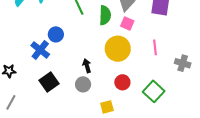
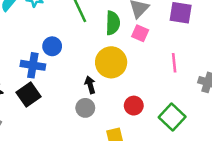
yellow circle: (118, 49) -> (111, 62), moved
blue cross: (40, 50) -> (33, 65), turned -30
black square: (49, 82) -> (29, 95), moved

